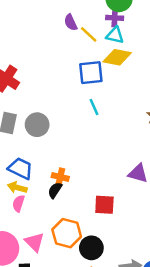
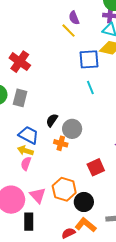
yellow line: (89, 34) -> (68, 31), moved
gray circle: (37, 125) -> (72, 129), moved
black semicircle: (55, 190) -> (52, 120), moved
red square: (104, 205) -> (96, 167), turned -30

